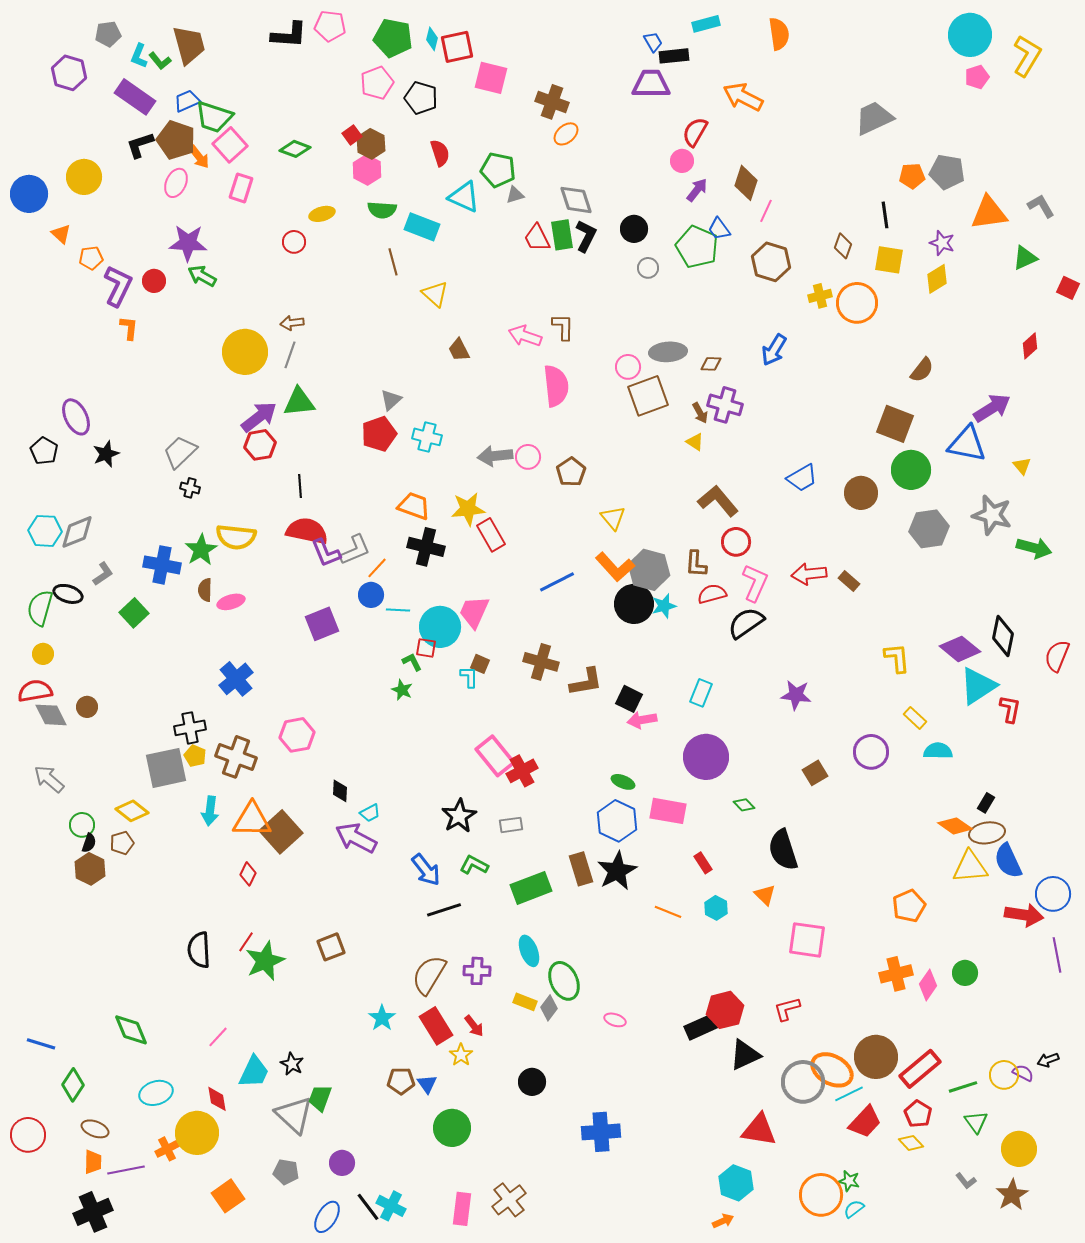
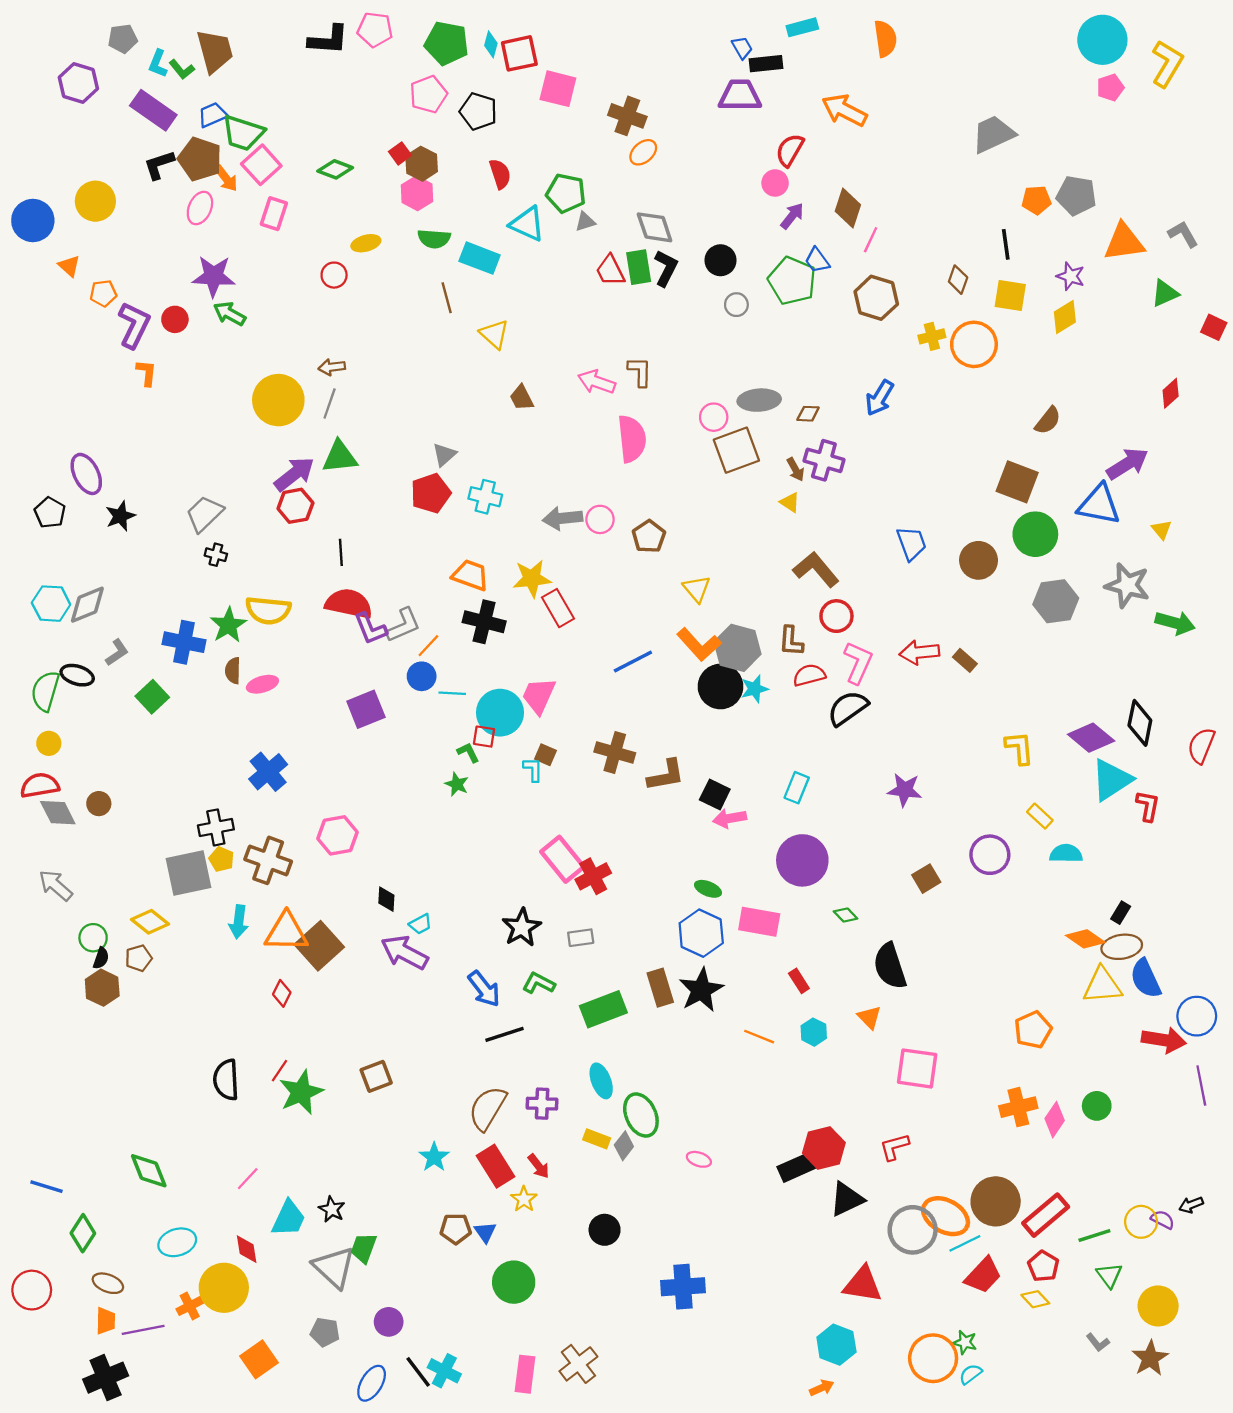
blue trapezoid: (802, 478) -> (911, 543), turned -80

